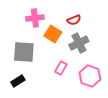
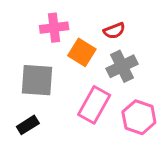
pink rectangle: (61, 68) -> (94, 105), size x1.6

